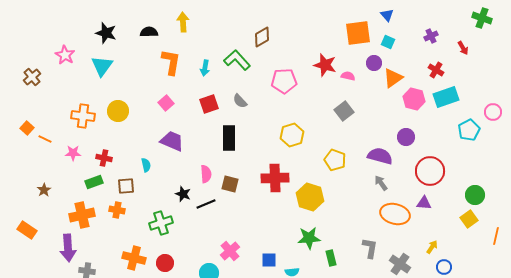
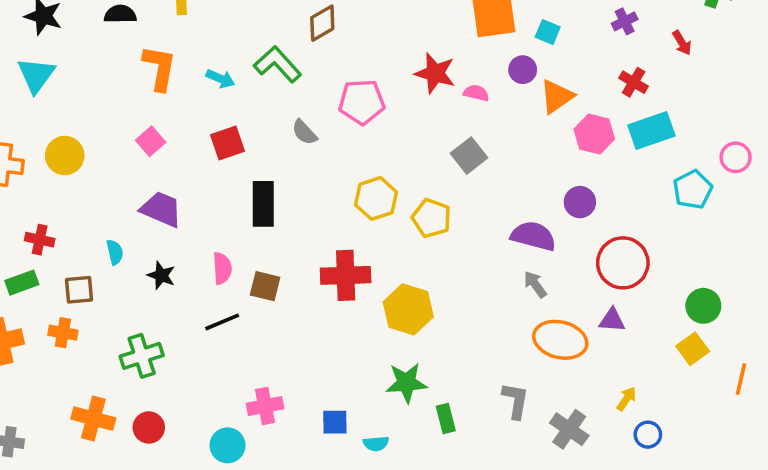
cyan arrow: (205, 68) -> (220, 79), turned -77
gray semicircle: (240, 101) -> (304, 132), moved
yellow pentagon: (335, 160) -> (431, 218), moved
black star: (183, 194) -> (161, 275), moved
pink cross: (230, 251) -> (265, 406), turned 30

